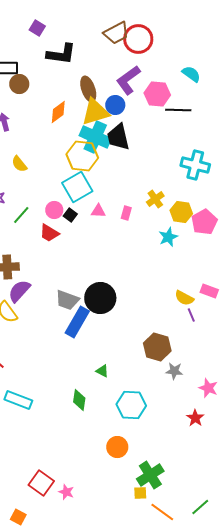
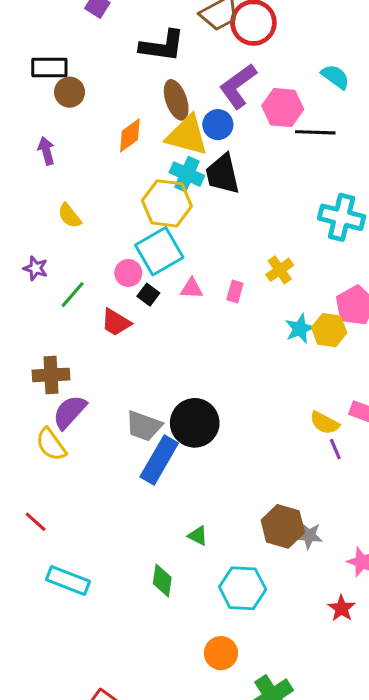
black L-shape: (61, 54) -> (162, 46), moved
yellow triangle: (95, 112) -> (187, 135), turned 32
cyan cross: (95, 137) -> (187, 174), size x0.7
pink circle: (54, 210) -> (128, 273), moved
yellow hexagon: (181, 212) -> (329, 330), moved
brown hexagon: (157, 347) -> (283, 526), moved

